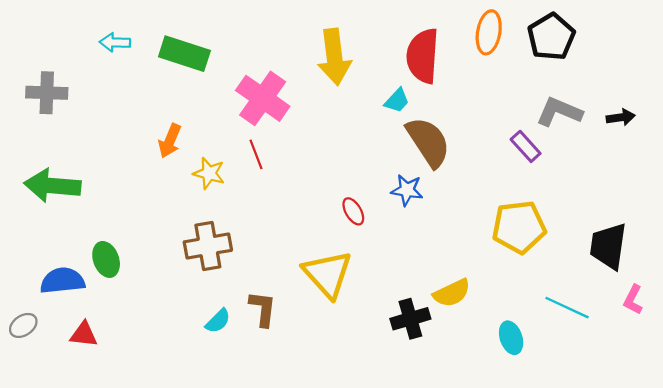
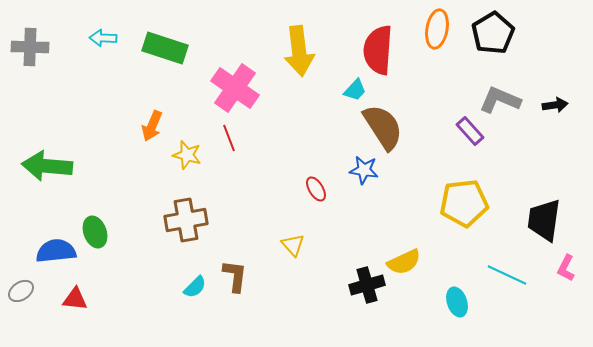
gray cross: (47, 93) -> (30, 47), moved
yellow triangle: (328, 274) -> (293, 245), size x0.5

